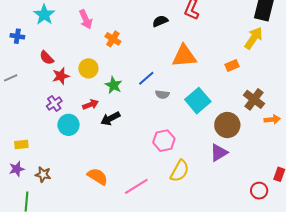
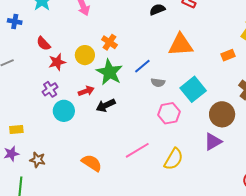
orange cross: (113, 39) -> (109, 42), moved
green star: (114, 85) -> (110, 72), size x1.5
pink hexagon: (164, 141) -> (169, 113), moved
pink line: (136, 186) -> (137, 150), moved

